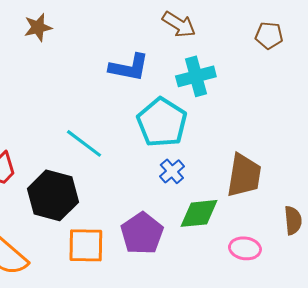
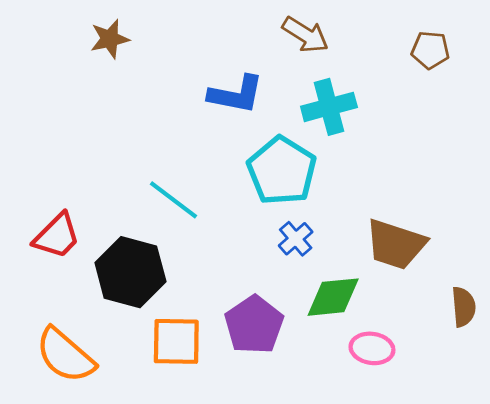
brown trapezoid: (244, 175) -> (396, 244), turned 99
pink ellipse: (245, 248) -> (372, 348), moved

